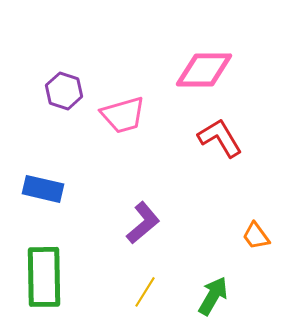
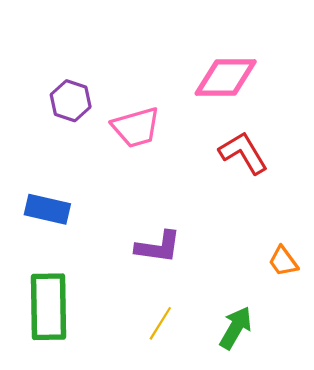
purple L-shape: (143, 223) -> (158, 247), turned 48

